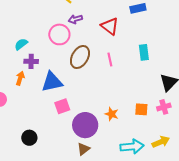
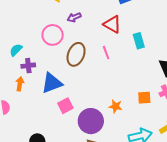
purple arrow: (75, 19) -> (74, 17), moved
red triangle: (110, 26) -> (112, 24), moved

